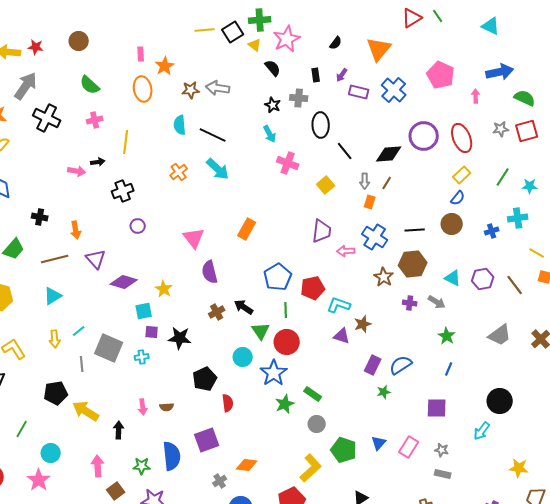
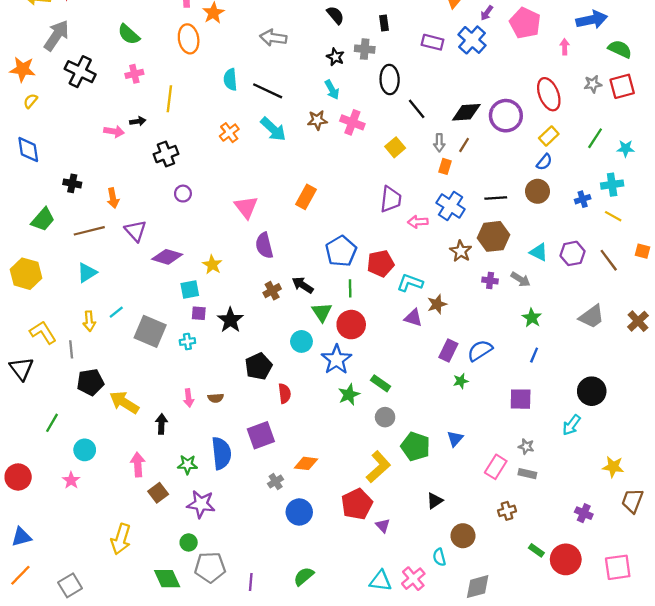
purple arrow: (342, 75) -> (487, 13), moved
brown star: (191, 90) -> (317, 120), moved
purple circle: (424, 136) -> (506, 116), moved
yellow line: (537, 253) -> (613, 216), moved
black star: (180, 338) -> (230, 320), turned 30
gray line: (82, 364) -> (71, 349), moved
pink rectangle: (409, 447) -> (496, 467), moved
pink star: (39, 480) -> (71, 480), size x0.7

